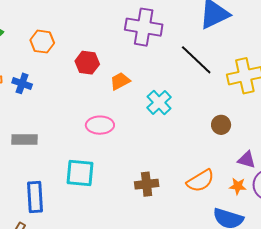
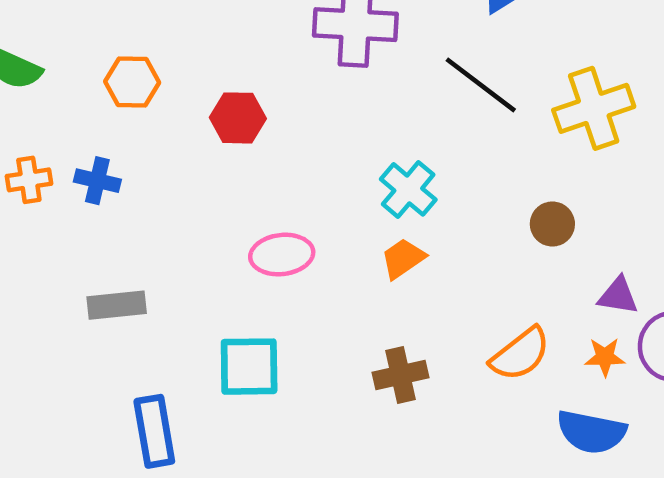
orange trapezoid: (120, 81) -> (403, 259), moved

